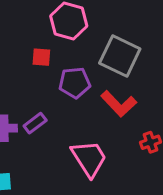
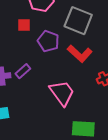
purple pentagon: (75, 83) -> (48, 41), turned 30

